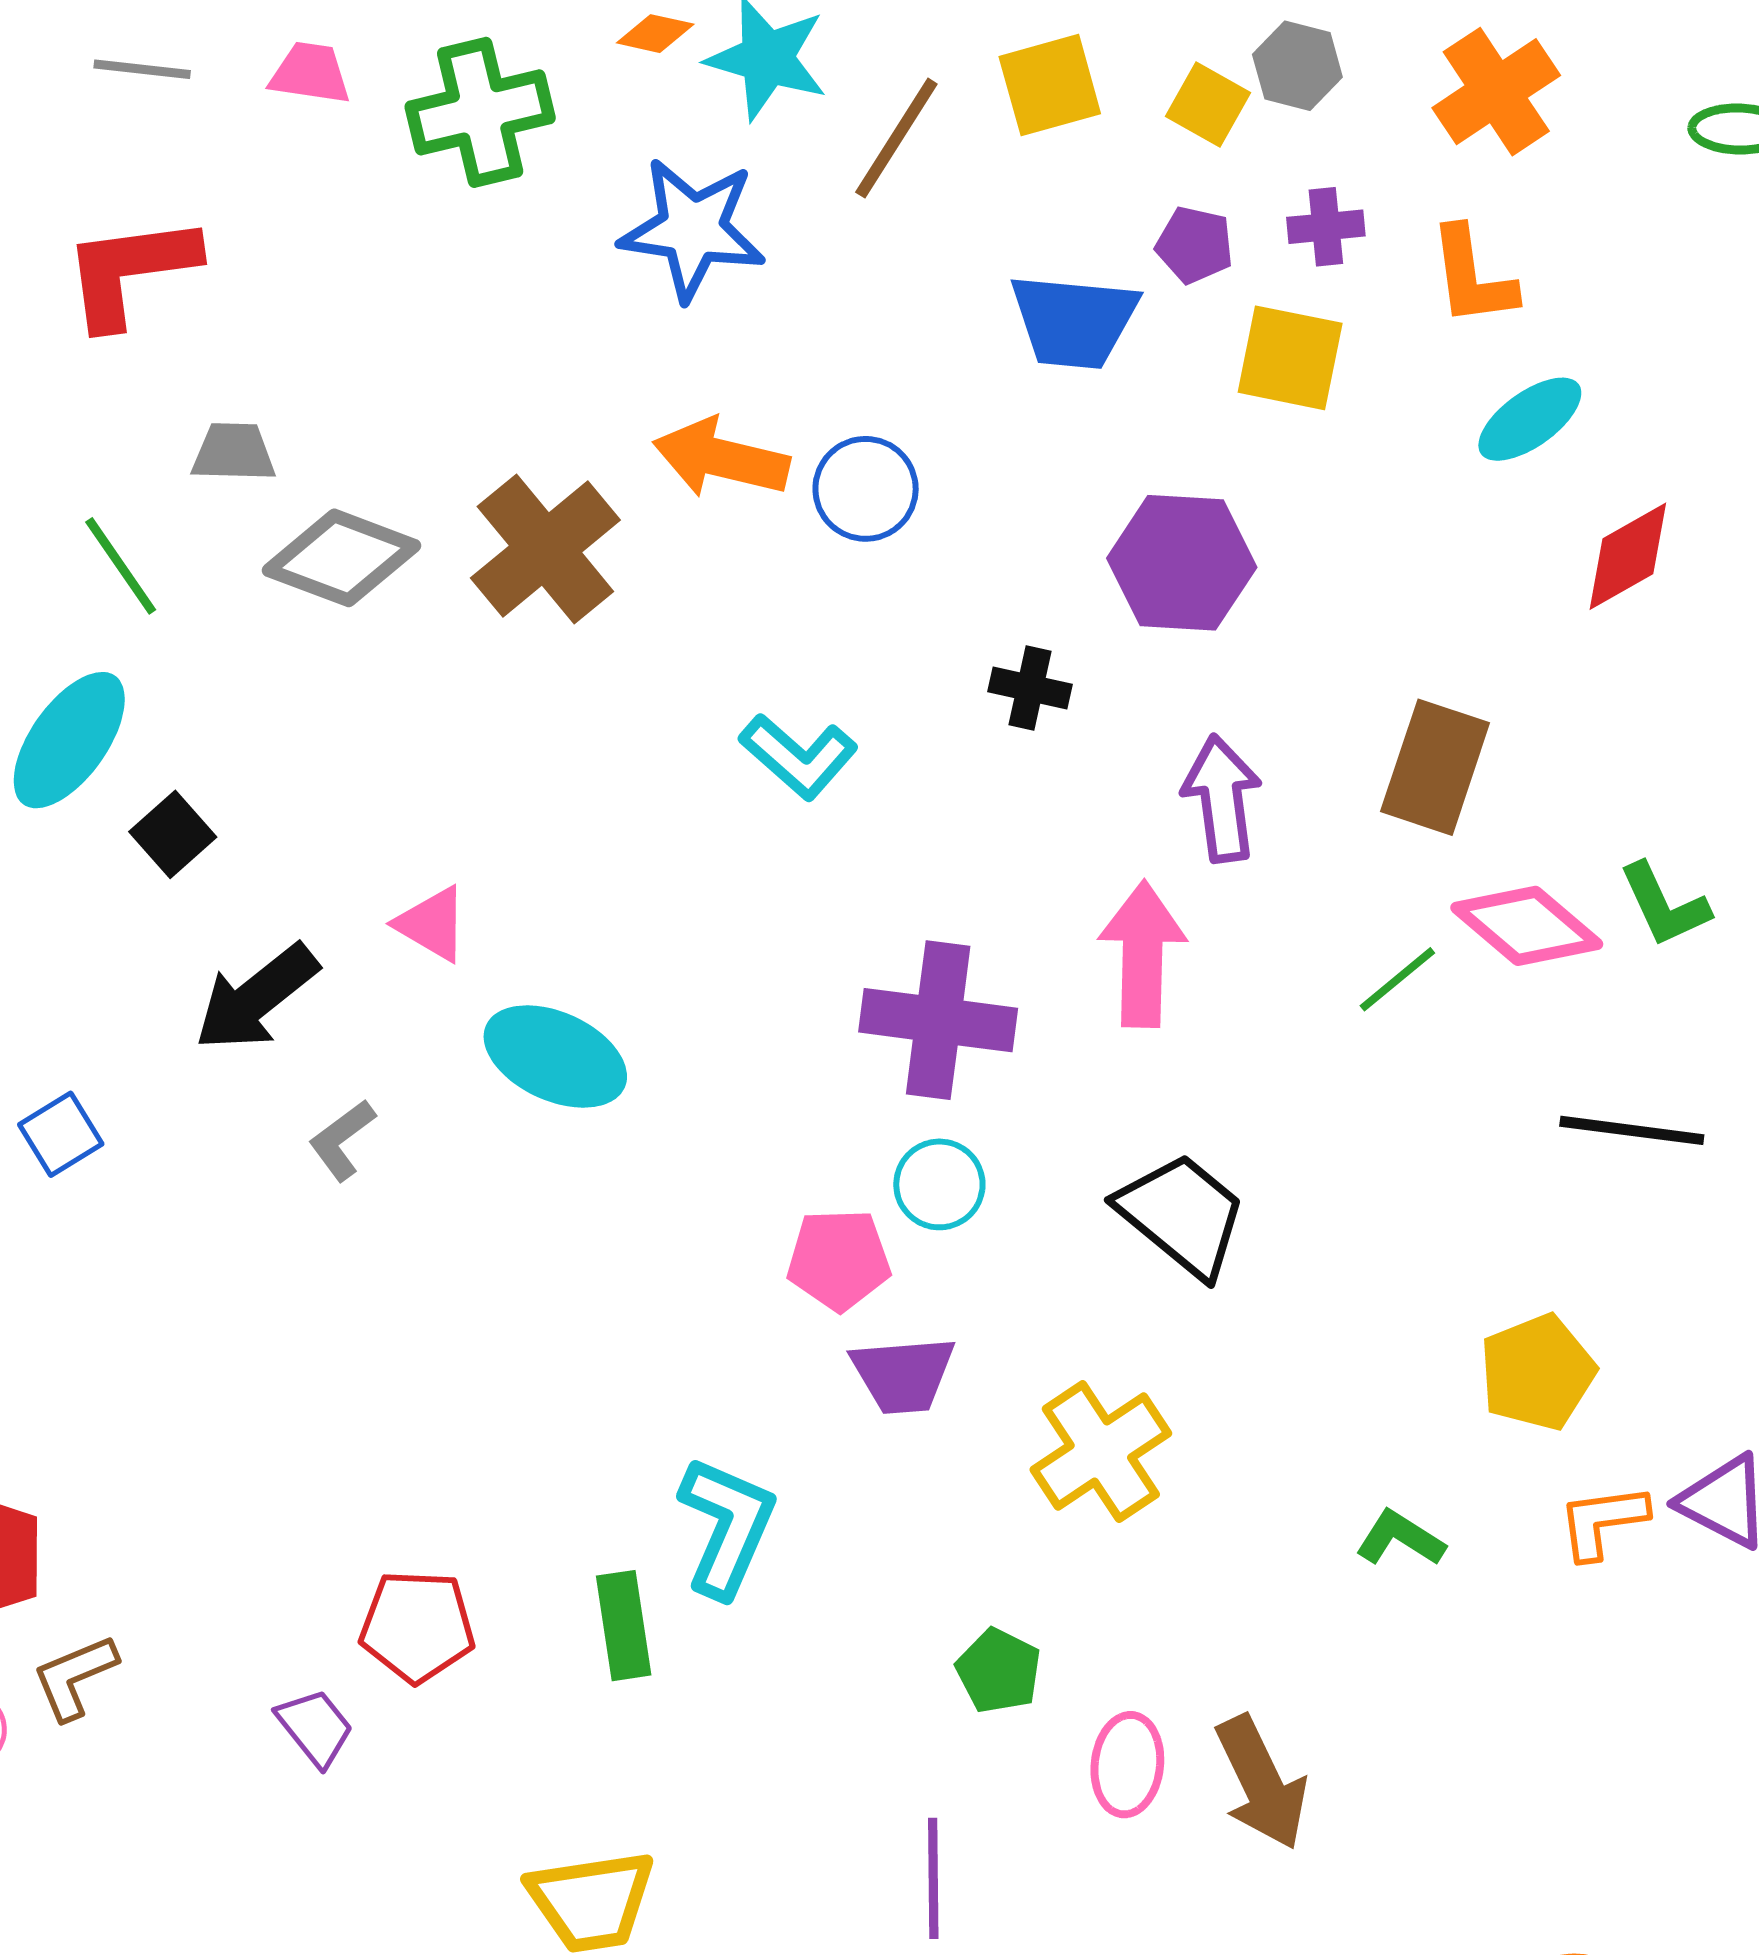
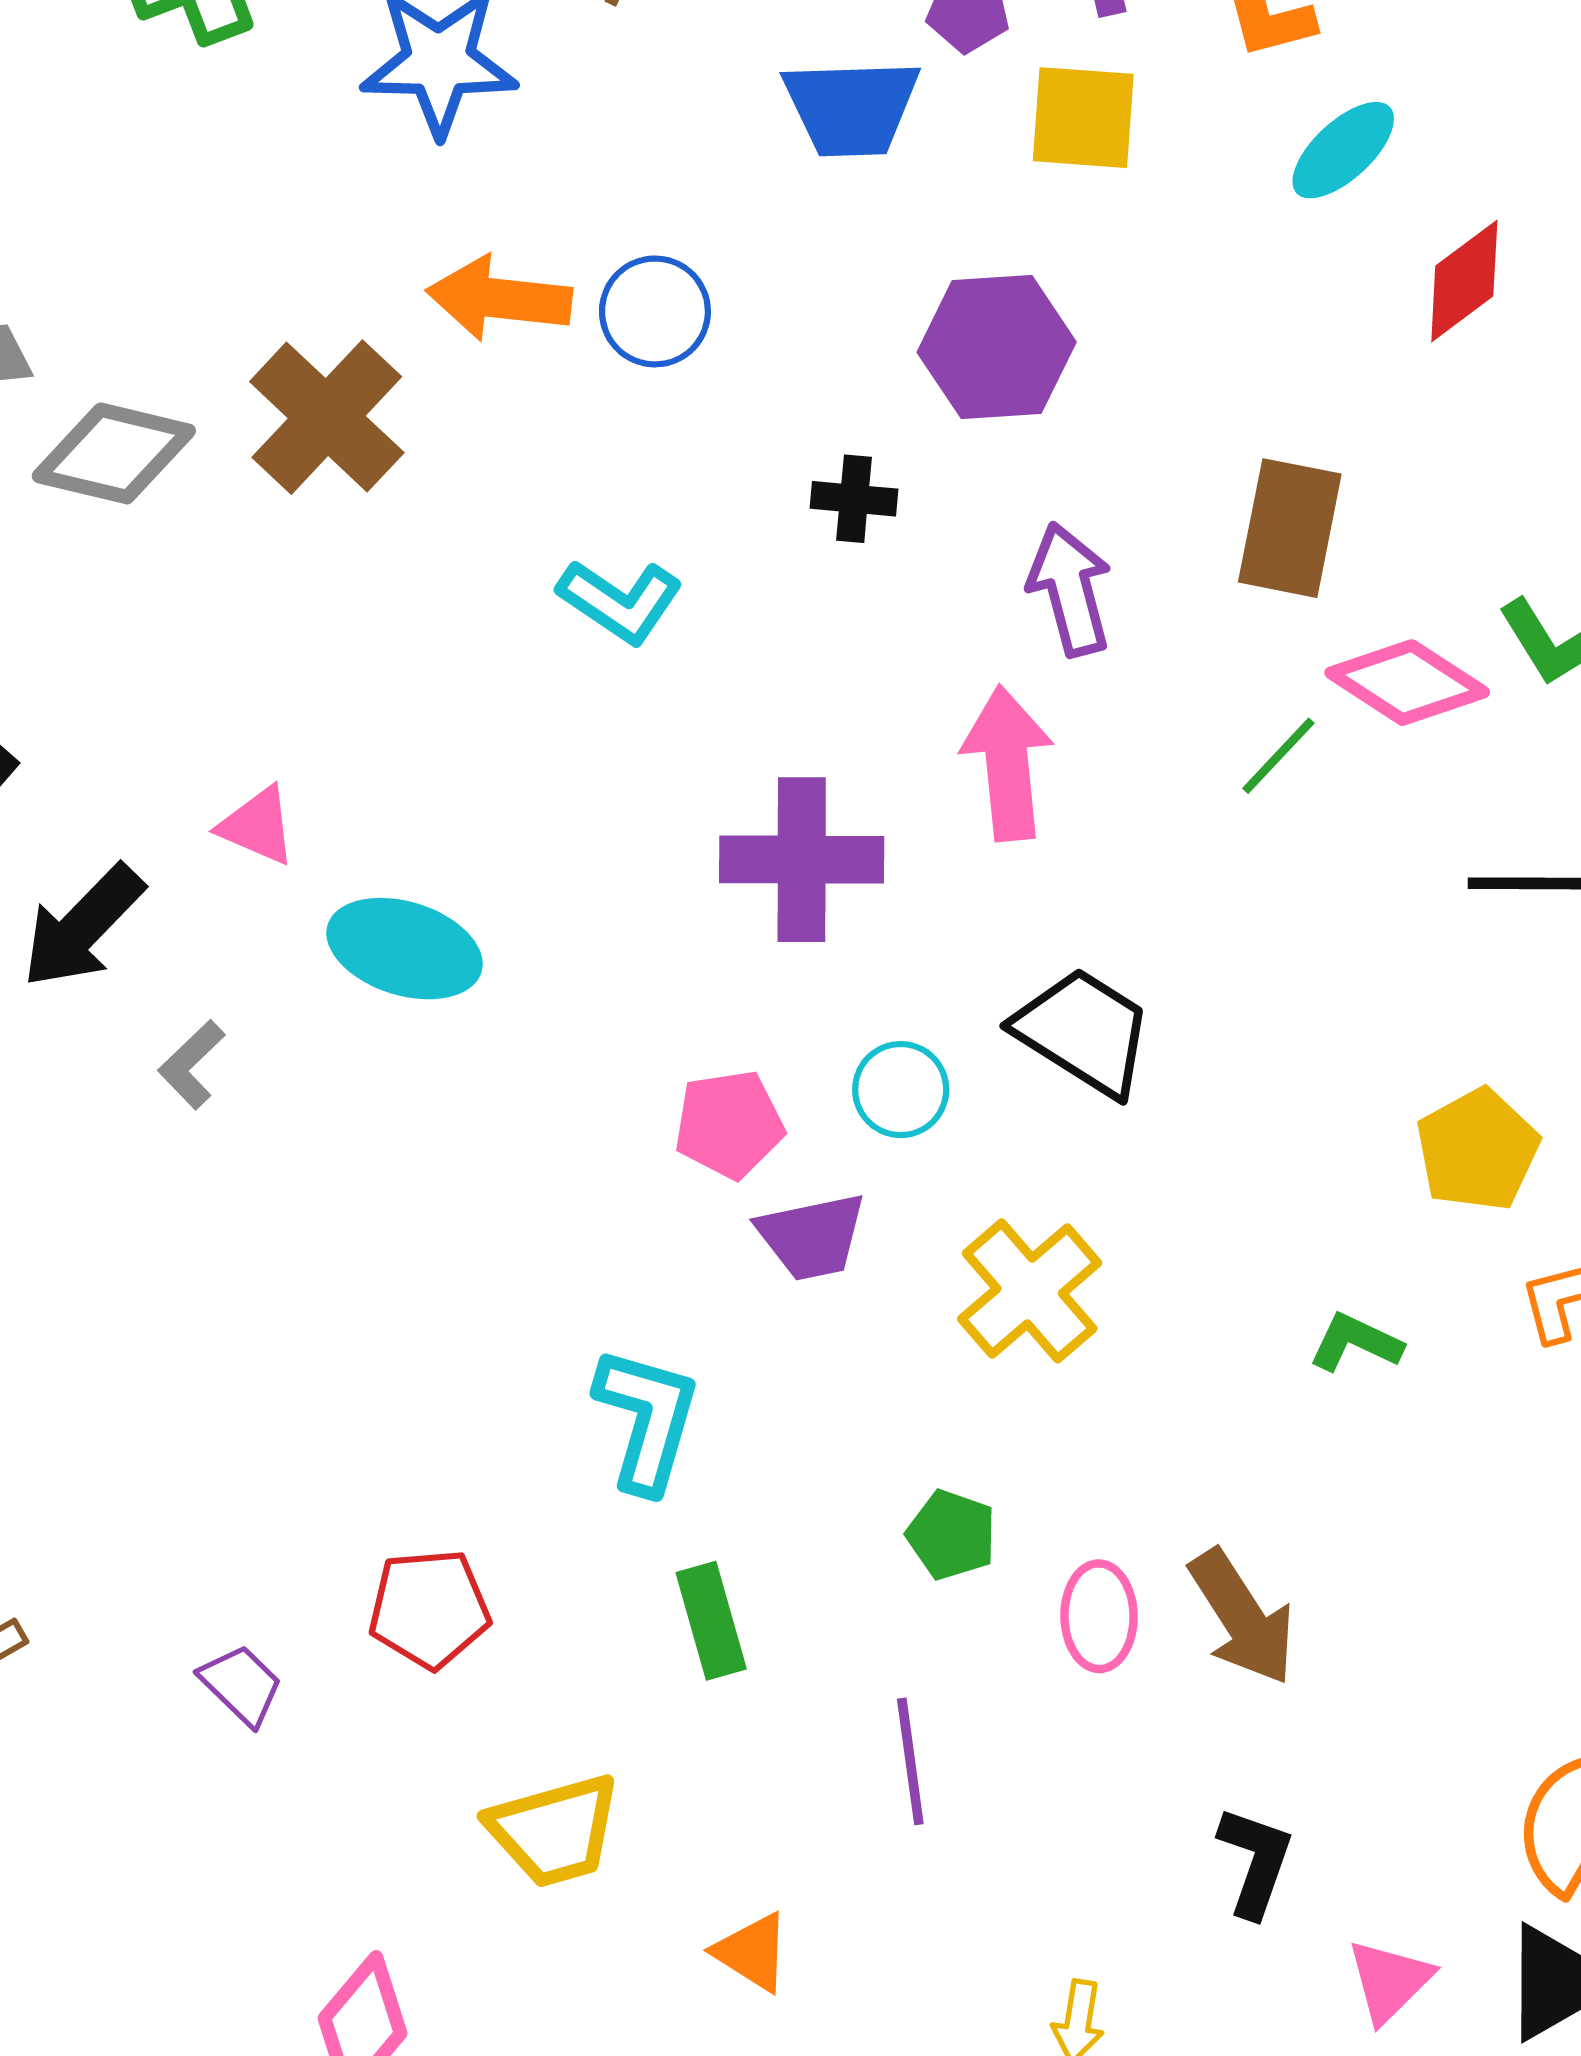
cyan circle: (939, 1184) -> (901, 1090), moved
red pentagon: (417, 1626) -> (429, 1609), moved
green rectangle: (624, 1626) -> (711, 1621), moved

